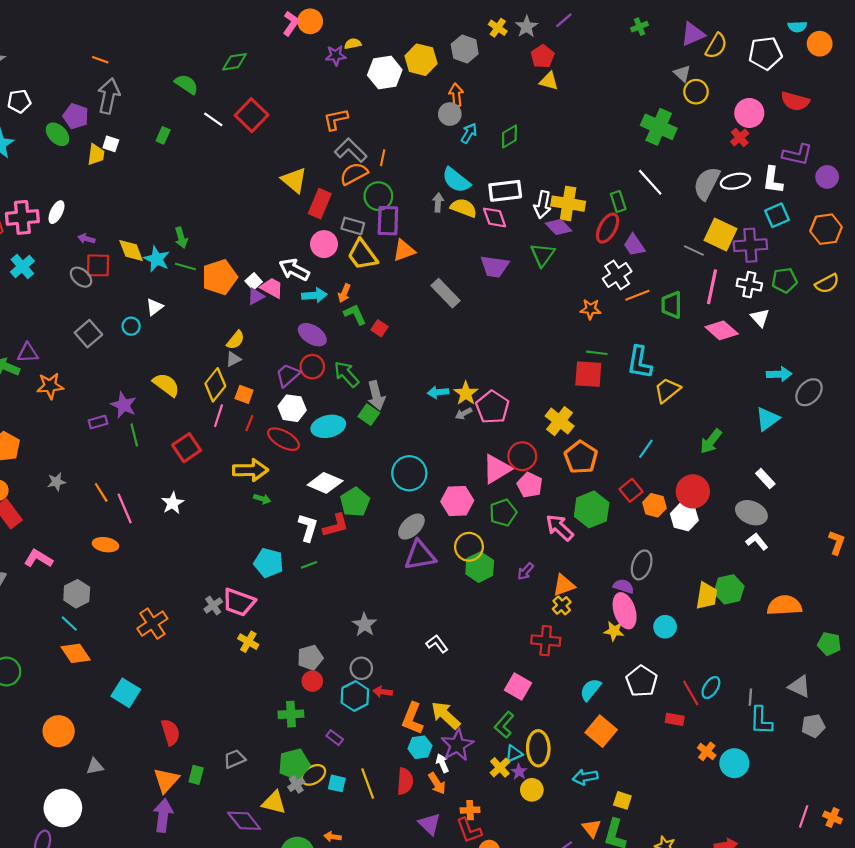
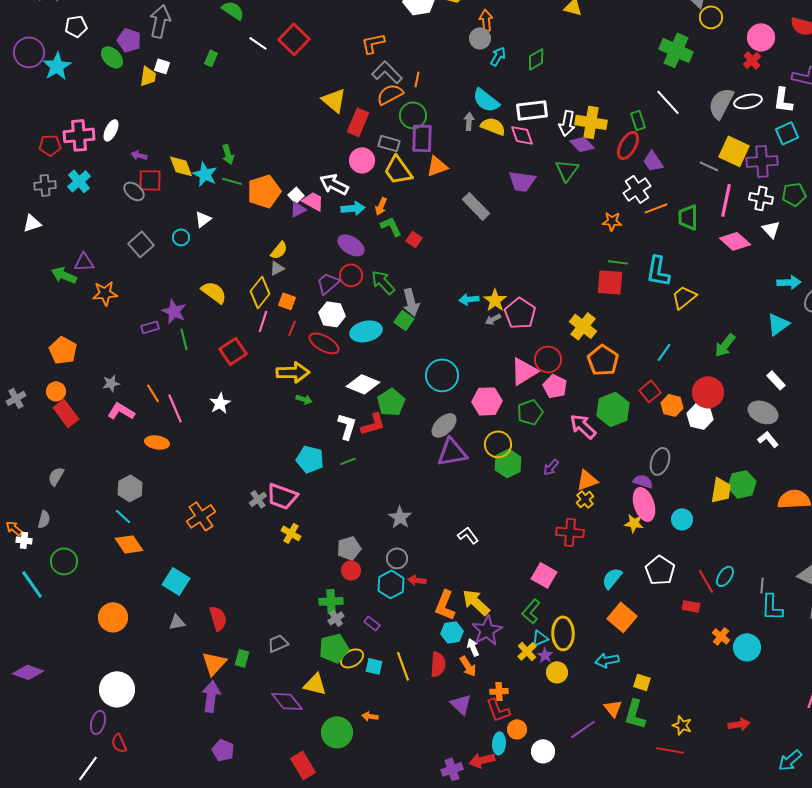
pink L-shape: (38, 559) -> (121, 411), moved
gray triangle: (95, 766) -> (177, 622), moved
gray cross: (296, 784) -> (336, 618), moved

